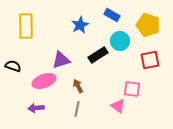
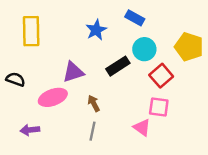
yellow pentagon: (148, 25) -> (189, 47), moved
red square: (150, 60) -> (161, 76), moved, turned -30
purple arrow: (36, 108) -> (30, 130), moved

